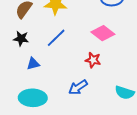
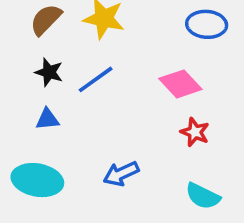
black star: (21, 39) -> (49, 72), moved
red star: (93, 60) -> (195, 132), moved

